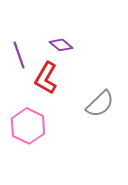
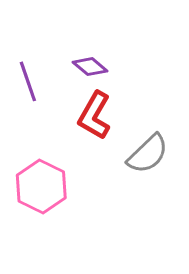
red L-shape: (46, 78) -> (94, 115), moved

